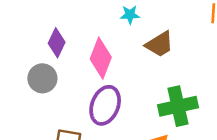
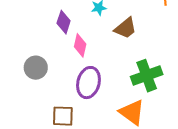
purple diamond: (57, 43) -> (64, 22), moved
pink diamond: (101, 58) -> (80, 45), size x0.7

